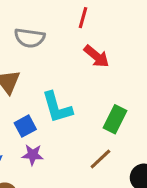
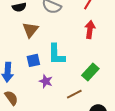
red arrow: (96, 56) -> (90, 30), turned -138
purple star: (33, 155) -> (46, 81), moved

